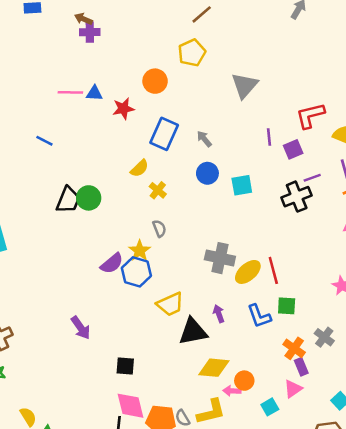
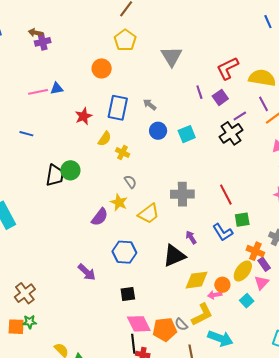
red star: (123, 109) -> (84, 116), moved
blue hexagon: (136, 272) -> (124, 252), moved
yellow ellipse: (248, 272) -> (243, 271), moved
yellow trapezoid: (170, 304) -> (149, 214), moved

